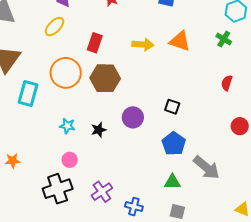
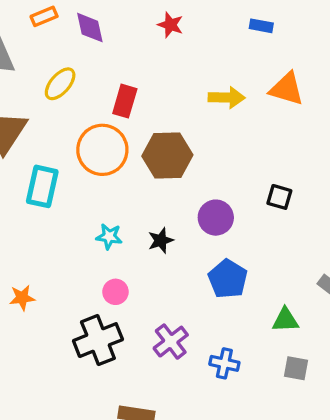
yellow ellipse: (55, 27) -> (60, 84), moved
red rectangle: (95, 43) -> (125, 101), moved
blue pentagon: (174, 144) -> (228, 279), moved

